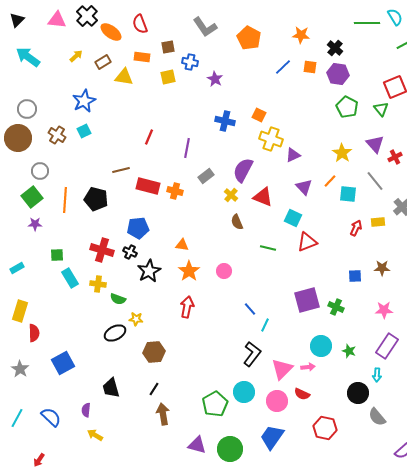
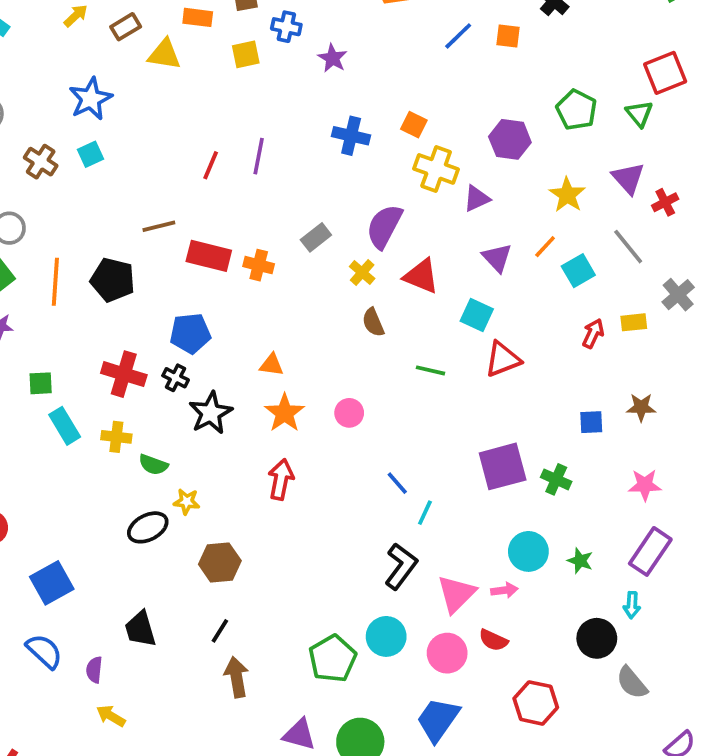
purple hexagon: (338, 74) -> (510, 139), moved
purple line: (187, 148) -> (259, 156), moved
cyan square: (348, 194) -> (578, 271), turned -36
blue semicircle: (51, 417) -> (44, 651), moved

